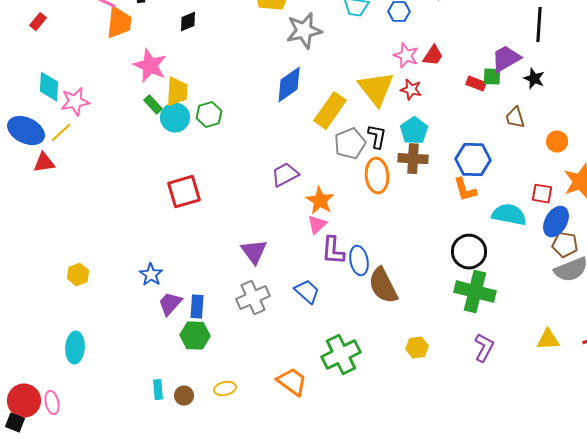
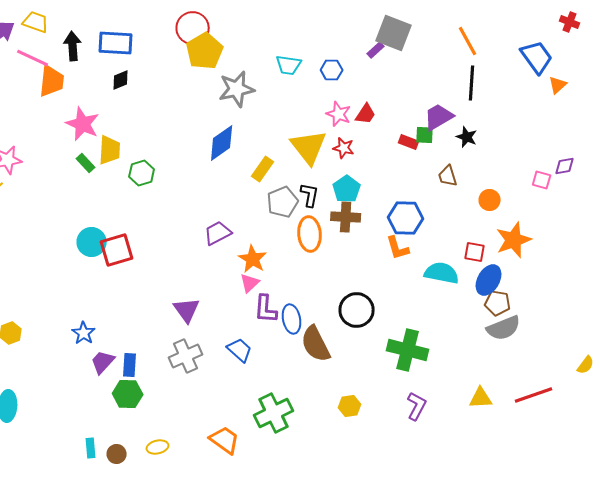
yellow rectangle: (330, 111) -> (263, 169), size x0.7
cyan circle: (175, 118) -> (92, 242), moved
black circle: (469, 252) -> (357, 310), moved

